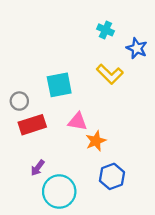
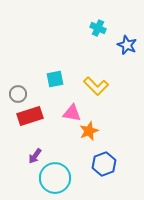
yellow L-shape: (110, 74) -> (96, 86), moved
cyan square: (59, 85) -> (55, 79), size x0.7

